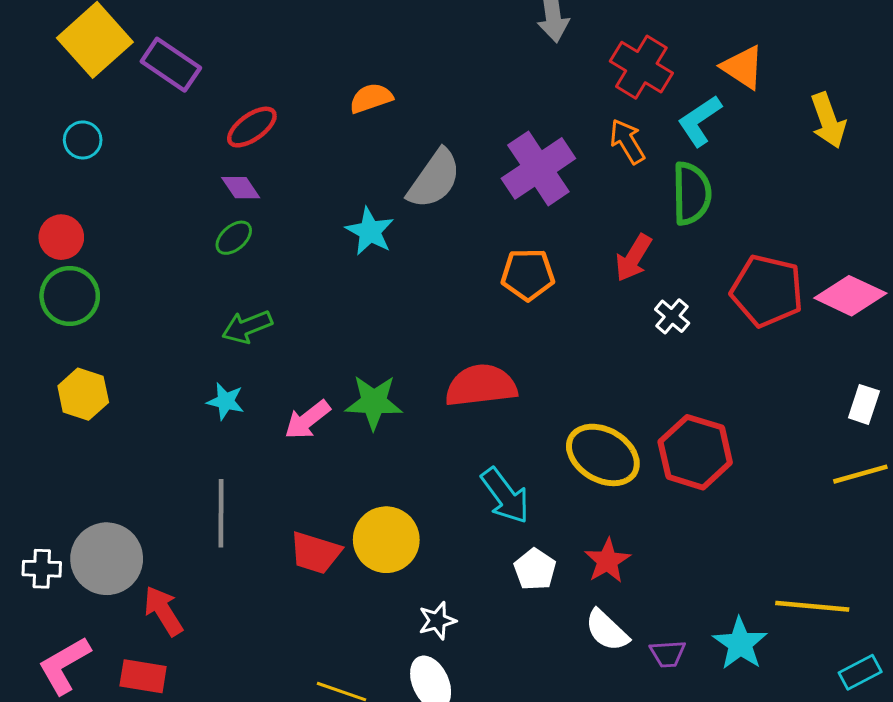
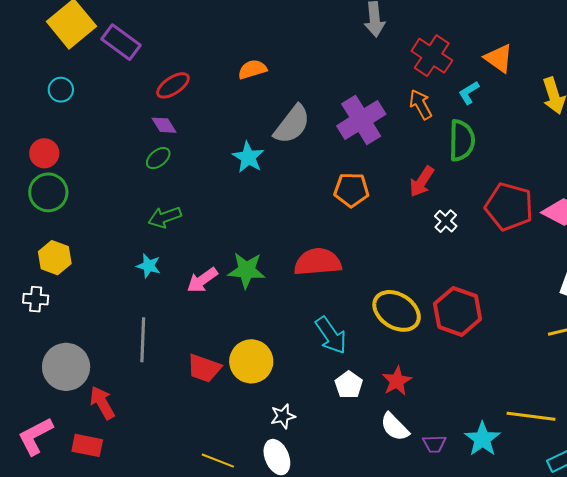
cyan L-shape: (700, 121) -> (469, 93), size x0.7
white cross: (42, 569) -> (36, 299), moved

